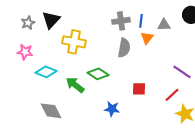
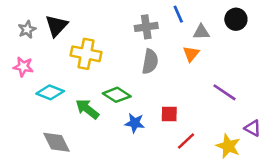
blue line: (141, 21) -> (178, 14), moved, turned -32
orange triangle: (147, 38) -> (191, 54), moved
red line: (172, 95) -> (186, 141), moved
blue star: (112, 109) -> (135, 123), moved

